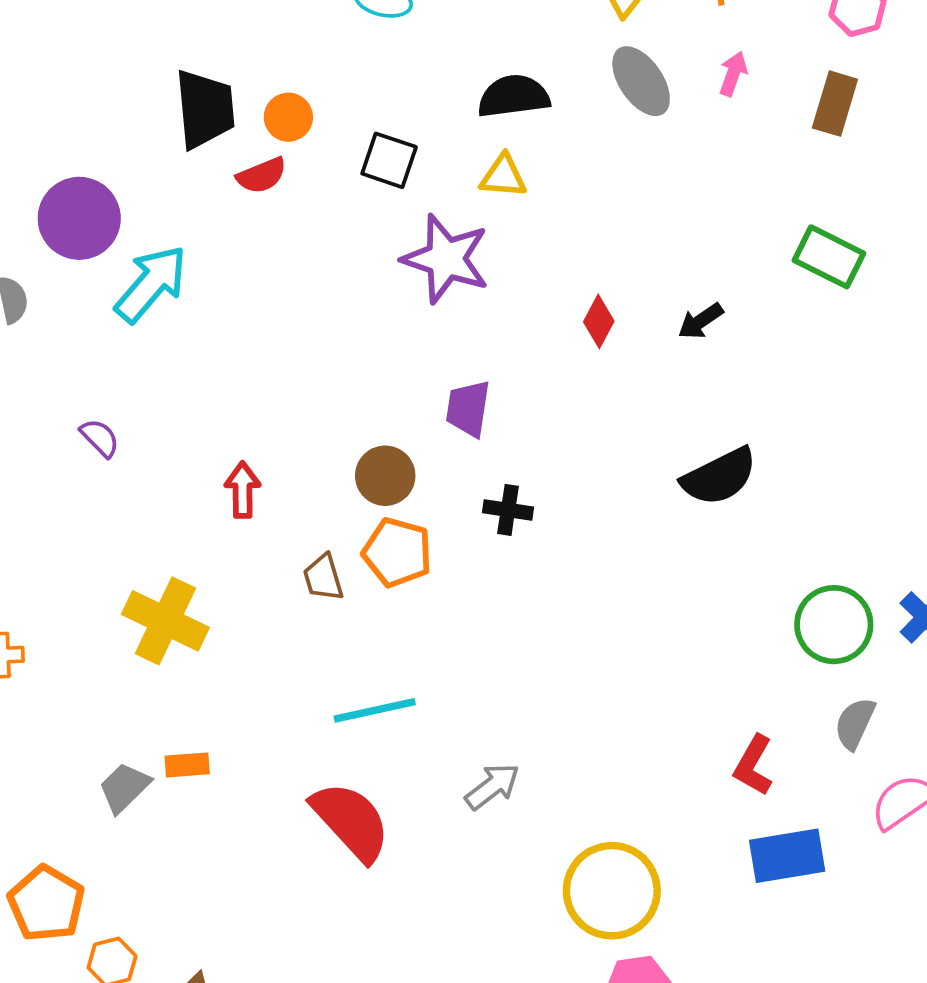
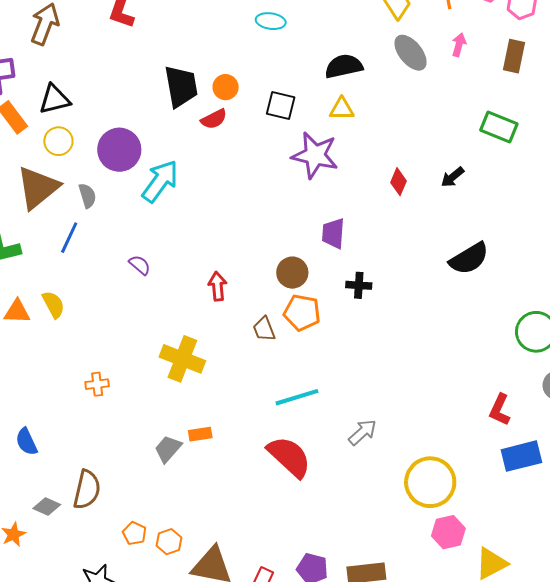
green rectangle: (829, 257) -> (499, 127), moved
orange pentagon: (46, 904) -> (134, 533), moved, size x0.6

